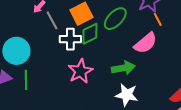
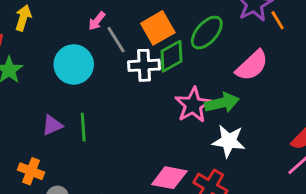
orange line: (158, 19) -> (278, 20), moved
cyan circle: (16, 51) -> (74, 64), moved
pink star: (80, 71) -> (193, 105), moved

